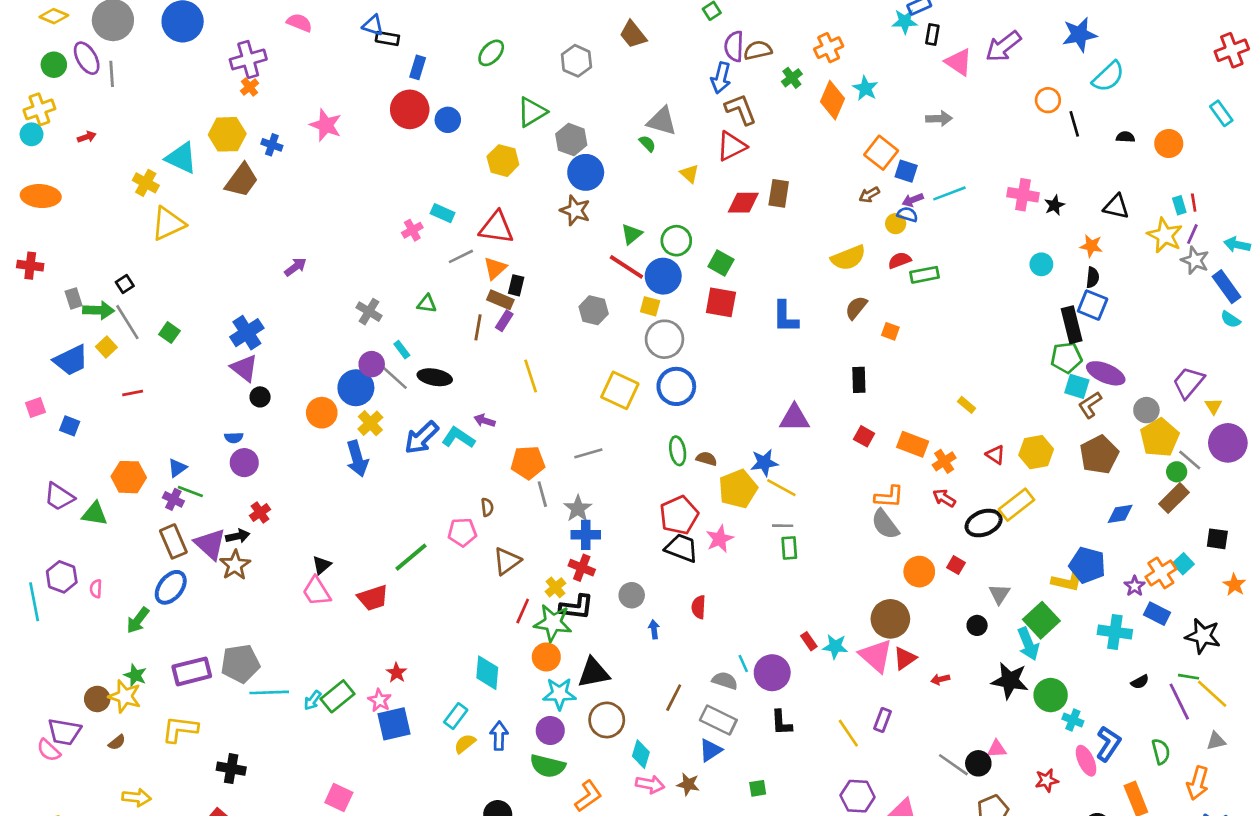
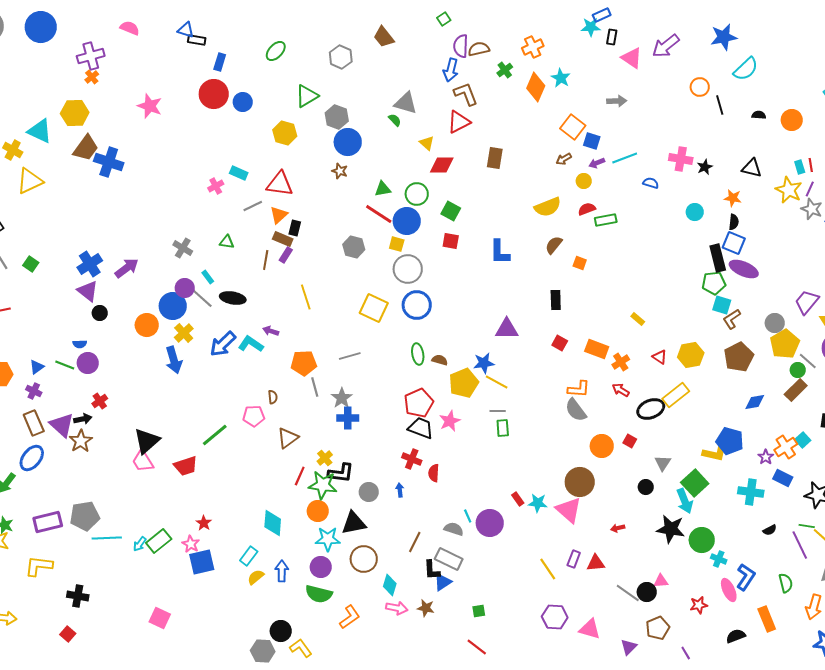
blue cross: (272, 145) -> (109, 162), moved, size x1.8
red diamond: (743, 203) -> (442, 165), moved
brown star: (575, 210) -> (340, 171), size x0.7
blue semicircle: (907, 214) -> (651, 183), moved
green triangle: (632, 234) -> (383, 189), turned 30
purple arrow: (295, 267) -> (127, 268), moved, size x1.4
red square: (721, 302) -> (451, 241), size x0.7
purple ellipse: (1106, 373) -> (744, 269), moved
green line: (190, 491) -> (65, 365), moved
black triangle: (322, 565) -> (147, 441), size x1.8
red cross: (582, 568) -> (412, 459), moved
gray circle: (632, 595) -> (369, 492), moved
red triangle: (905, 658) -> (596, 563), moved, turned 30
black L-shape: (781, 723) -> (432, 570), moved

